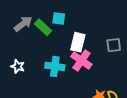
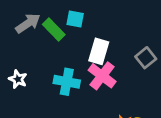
gray square: (114, 45) -> (146, 58), turned -35

